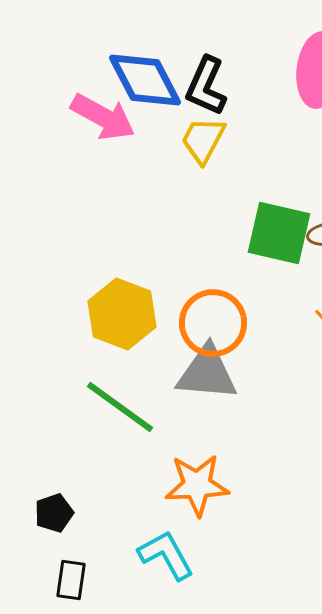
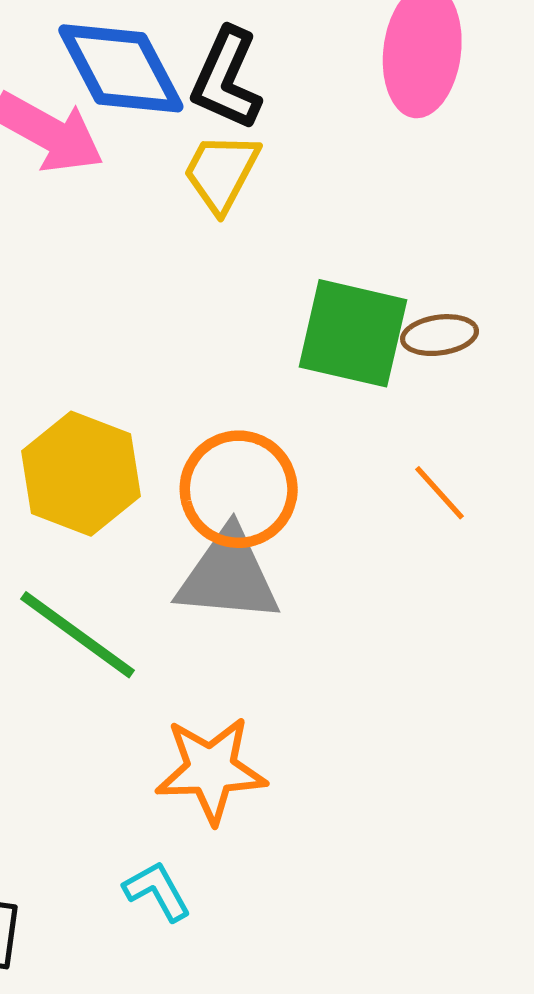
cyan L-shape: (166, 555) -> (157, 891), size x0.7

